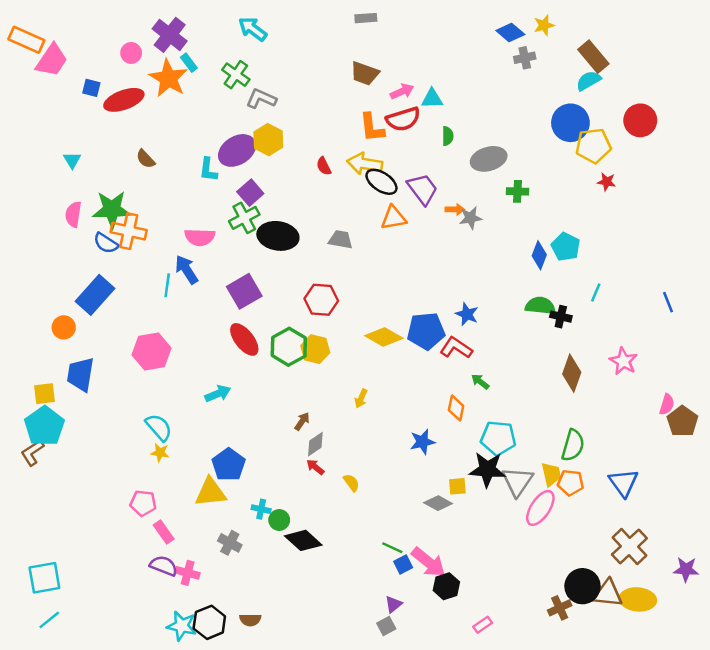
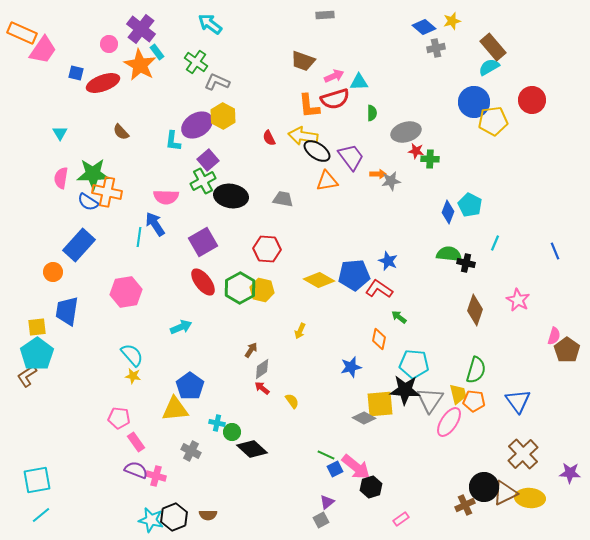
gray rectangle: (366, 18) -> (325, 15), moved
red star: (607, 182) -> (416, 151), moved
yellow square: (457, 486) -> (380, 404), size x1.8
brown triangle: (608, 593) -> (505, 493), turned -32

